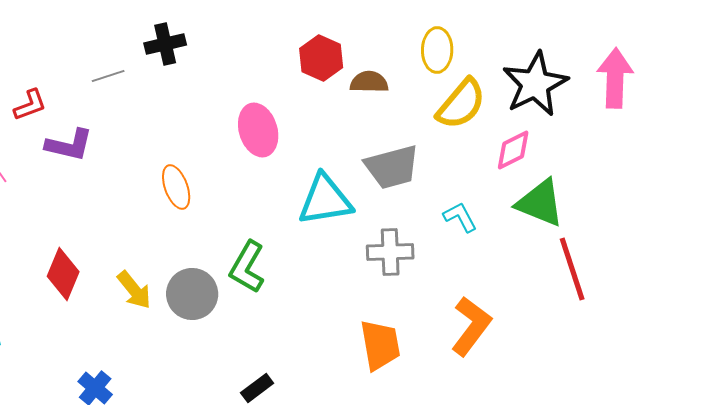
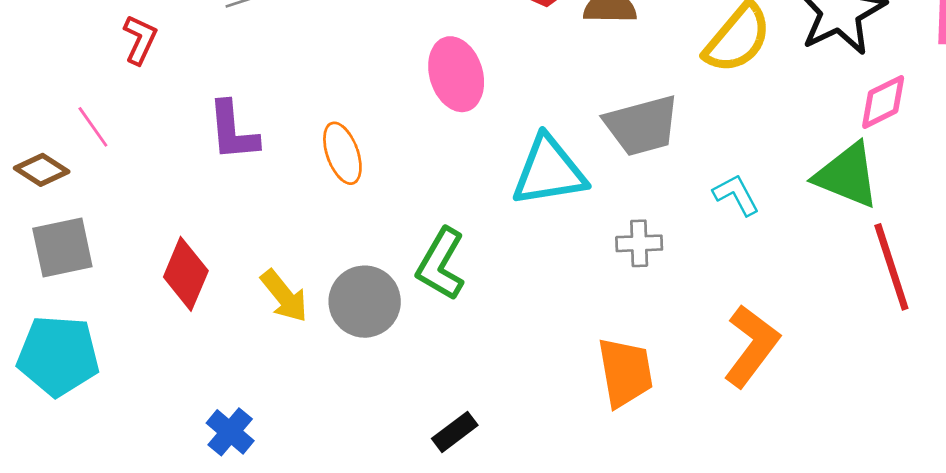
red L-shape: (30, 105) -> (140, 40), turned -45
purple L-shape: (69, 145) -> (233, 131), moved, turned 72
pink diamond: (513, 150) -> (883, 102), moved
gray cross: (390, 252) -> (639, 243), size x0.7

